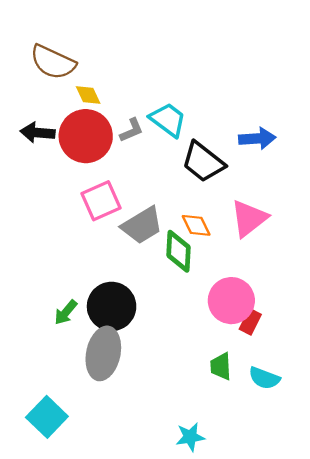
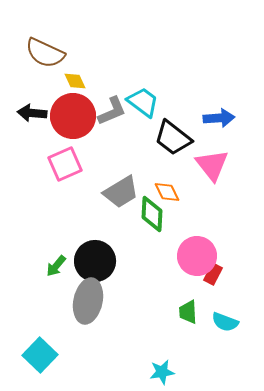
gray L-shape: (132, 130) -> (112, 111), size x1.4
pink square: (101, 201) -> (65, 164), moved
pink triangle: (249, 218) -> (212, 165), moved, turned -30

